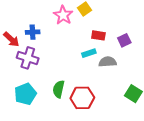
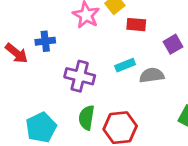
red rectangle: (98, 35) -> (136, 25), moved
purple cross: (28, 58) -> (80, 76), moved

